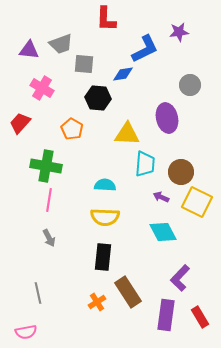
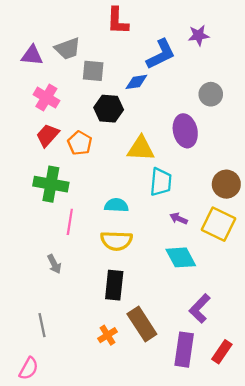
red trapezoid: (20, 123) -> (48, 135), moved
brown circle: (181, 172) -> (226, 184), moved
pink line: (49, 200) -> (70, 222), moved
red rectangle: (200, 317) -> (222, 352), turned 65
pink semicircle: (26, 332) -> (29, 368), turned -50

